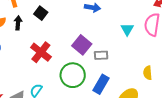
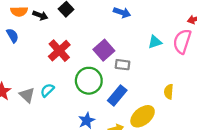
black arrow: (18, 23) -> (40, 15), turned 96
cyan triangle: (127, 29) -> (155, 42), turned 32

